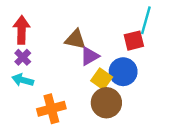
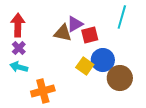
red square: (134, 41) -> (90, 35), moved
purple triangle: (90, 56) -> (75, 24), moved
brown circle: (106, 103) -> (120, 78), moved

